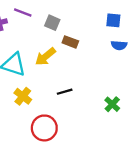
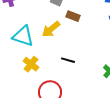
black line: (65, 92) -> (68, 60), turned 32

